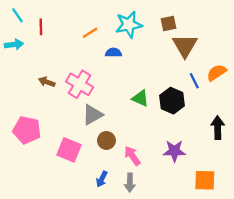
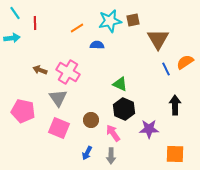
brown square: (169, 23) -> (133, 20), moved
black hexagon: (172, 101) -> (124, 109), moved
gray triangle: (92, 115) -> (58, 98), moved, turned -36
black arrow: (218, 128) -> (175, 105), moved

